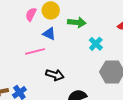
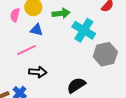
cyan cross: (96, 44) -> (84, 30), size x1.6
black arrow: (55, 75) -> (38, 72), moved

